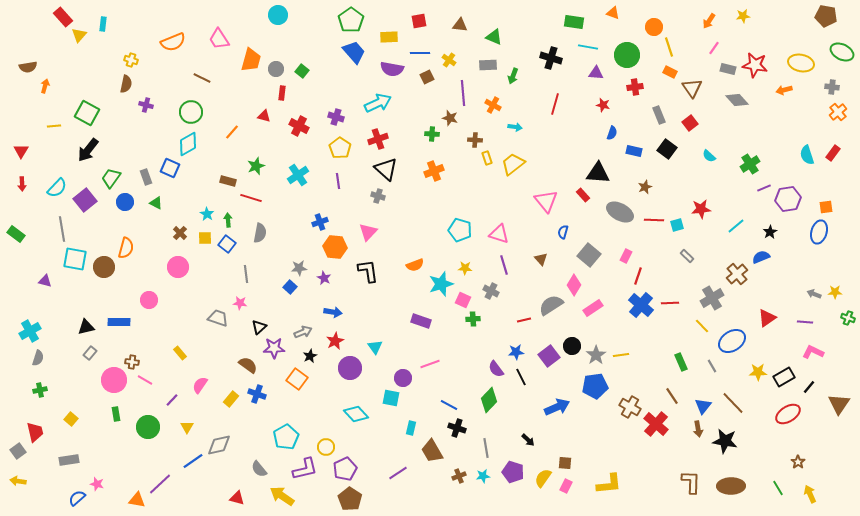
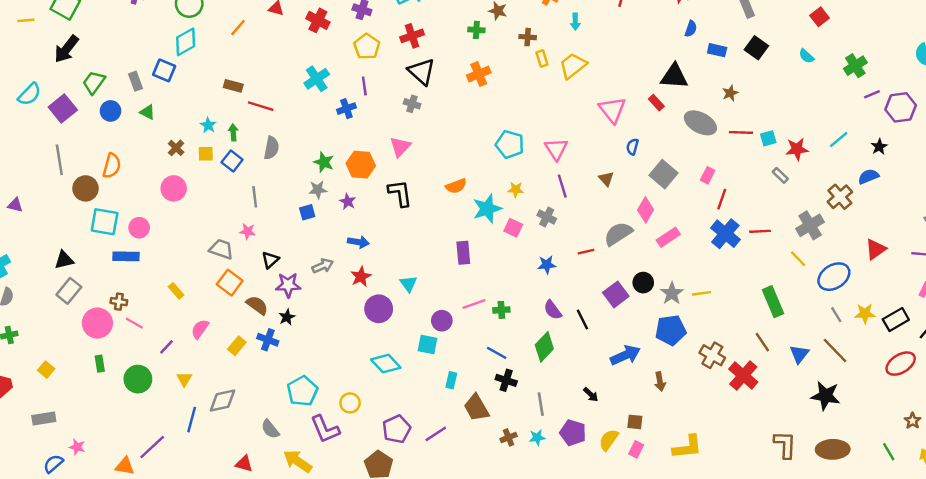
red square: (690, 123) -> (820, 17), moved
cyan arrow: (515, 127) -> (575, 22), turned 80
green star: (256, 166) -> (324, 162), moved, turned -30
red star: (701, 209) -> (797, 149), moved
blue cross: (320, 222) -> (346, 109), moved
gray line: (62, 229) -> (59, 160), moved
pink triangle: (499, 234) -> (556, 149), turned 40
cyan square: (75, 259) -> (105, 222), moved
blue square: (290, 287) -> (307, 212), turned 32
green cross: (473, 319) -> (501, 310), moved
purple rectangle: (421, 321) -> (463, 253), turned 66
blue rectangle: (119, 322) -> (126, 256), moved
blue star: (516, 352) -> (547, 265), moved
gray rectangle: (90, 353) -> (69, 291), size x1.5
black star: (310, 356) -> (287, 317), moved
green rectangle: (681, 362) -> (773, 302), size x1.4
gray line: (712, 366) -> (836, 315), moved
orange square: (297, 379) -> (230, 283), moved
brown arrow: (698, 429) -> (660, 381), moved
blue line: (193, 461) -> (192, 420), turned -40
purple L-shape: (305, 469) -> (325, 429), turned 80
purple pentagon: (345, 469) -> (397, 429), moved

